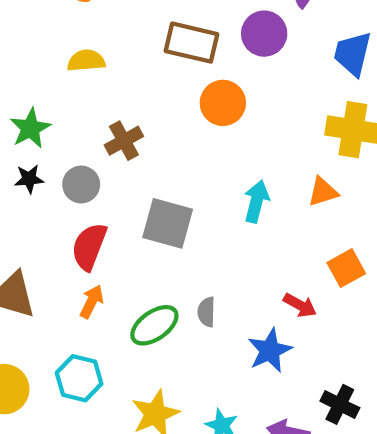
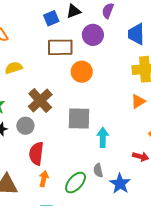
brown cross: (124, 141) -> (40, 101), size x1.4
cyan arrow: (256, 201) -> (103, 137), moved
gray square: (168, 223) -> (79, 118), moved
blue star: (270, 350) -> (120, 184), moved

